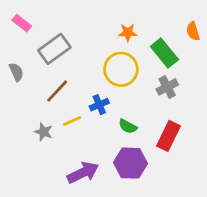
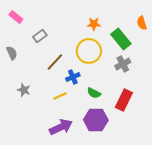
gray rectangle: (54, 49) -> (40, 36), size x0.6
brown line: (57, 91) -> (55, 62), moved
yellow line: (72, 121) -> (60, 96), moved
gray star: (43, 132) -> (24, 90), moved

